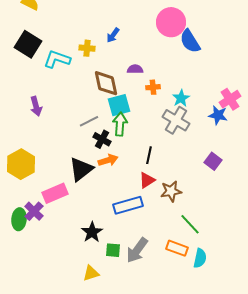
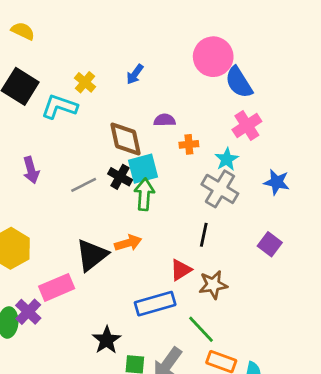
yellow cross: (87, 48) -> (85, 82), moved, turned 35
pink cross: (230, 99) -> (247, 125), moved
gray line: (89, 121) -> (84, 185), moved
black cross: (102, 139) -> (120, 177), moved
black line: (149, 155) -> (204, 235), moved
green line: (190, 224) -> (201, 329), moved

